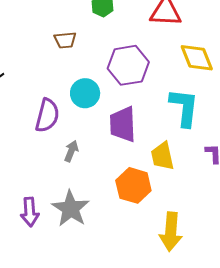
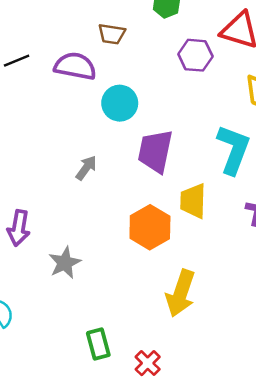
purple hexagon: (128, 65) -> (195, 55), moved, size x0.7
purple semicircle: (47, 116) -> (75, 66), moved, turned -108
gray star: (71, 209) -> (65, 263), moved, size x0.7

